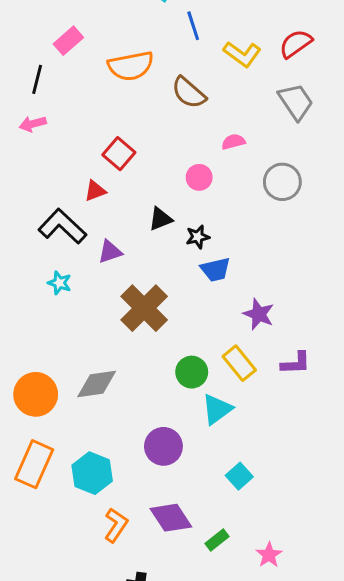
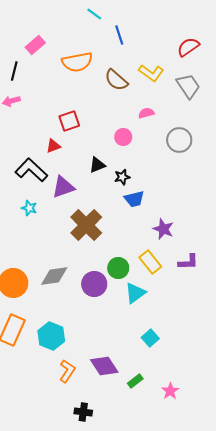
yellow L-shape: (242, 54) -> (151, 73), moved
red square: (119, 154) -> (69, 121), turned 30
purple triangle: (110, 252) -> (63, 187), size x1.4
purple circle: (163, 446) -> (94, 284), moved

